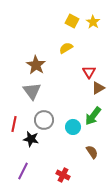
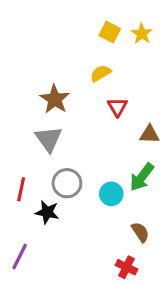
red triangle: (89, 72) -> (117, 107), moved
brown triangle: (98, 88) -> (149, 134), turned 32
purple line: (23, 171) -> (20, 256), moved
red cross: (63, 175) -> (127, 267), moved

